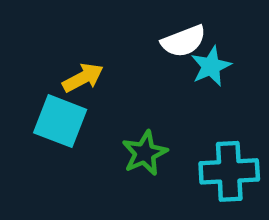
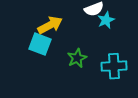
yellow arrow: (83, 78) -> (50, 25), size x1.4

